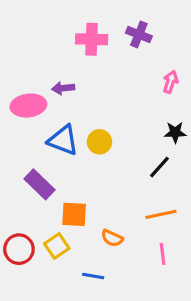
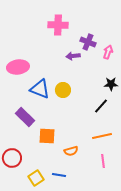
purple cross: (139, 34) -> (88, 42), moved
purple arrow: (63, 88) -> (73, 56), moved
orange semicircle: (112, 238) -> (71, 151), turned -40
yellow square: (57, 246) -> (36, 178), moved

